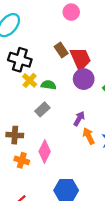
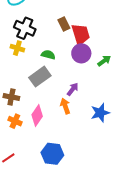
yellow cross: (30, 80) -> (17, 48), moved, turned -32
gray rectangle: (42, 109) -> (40, 77), size x1.5
orange arrow: (89, 136) -> (65, 106), moved

